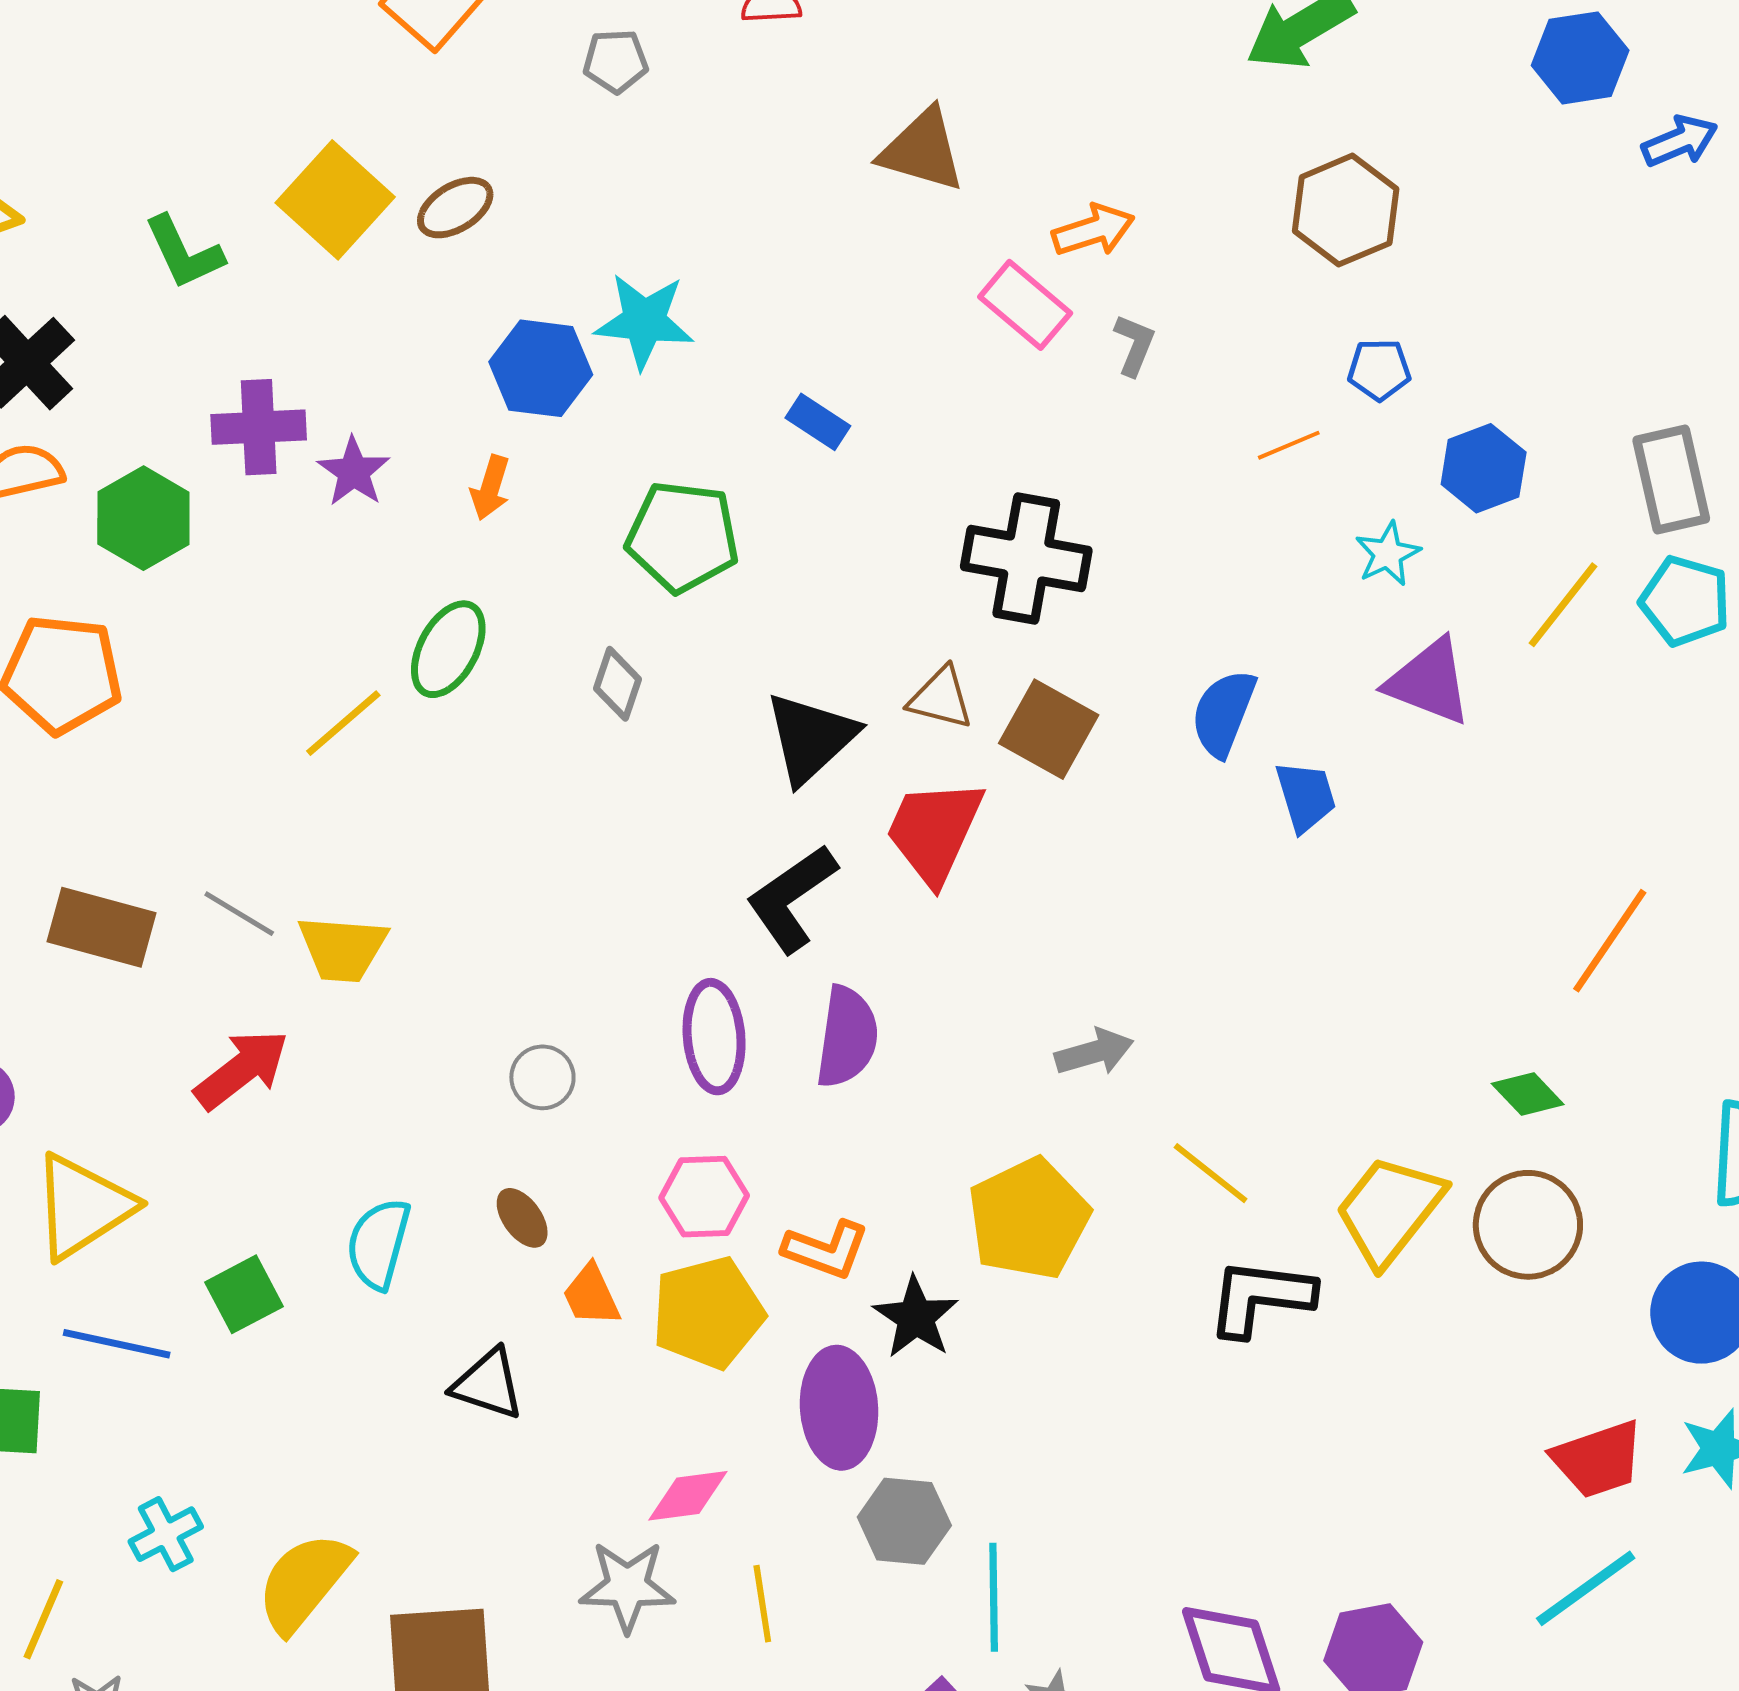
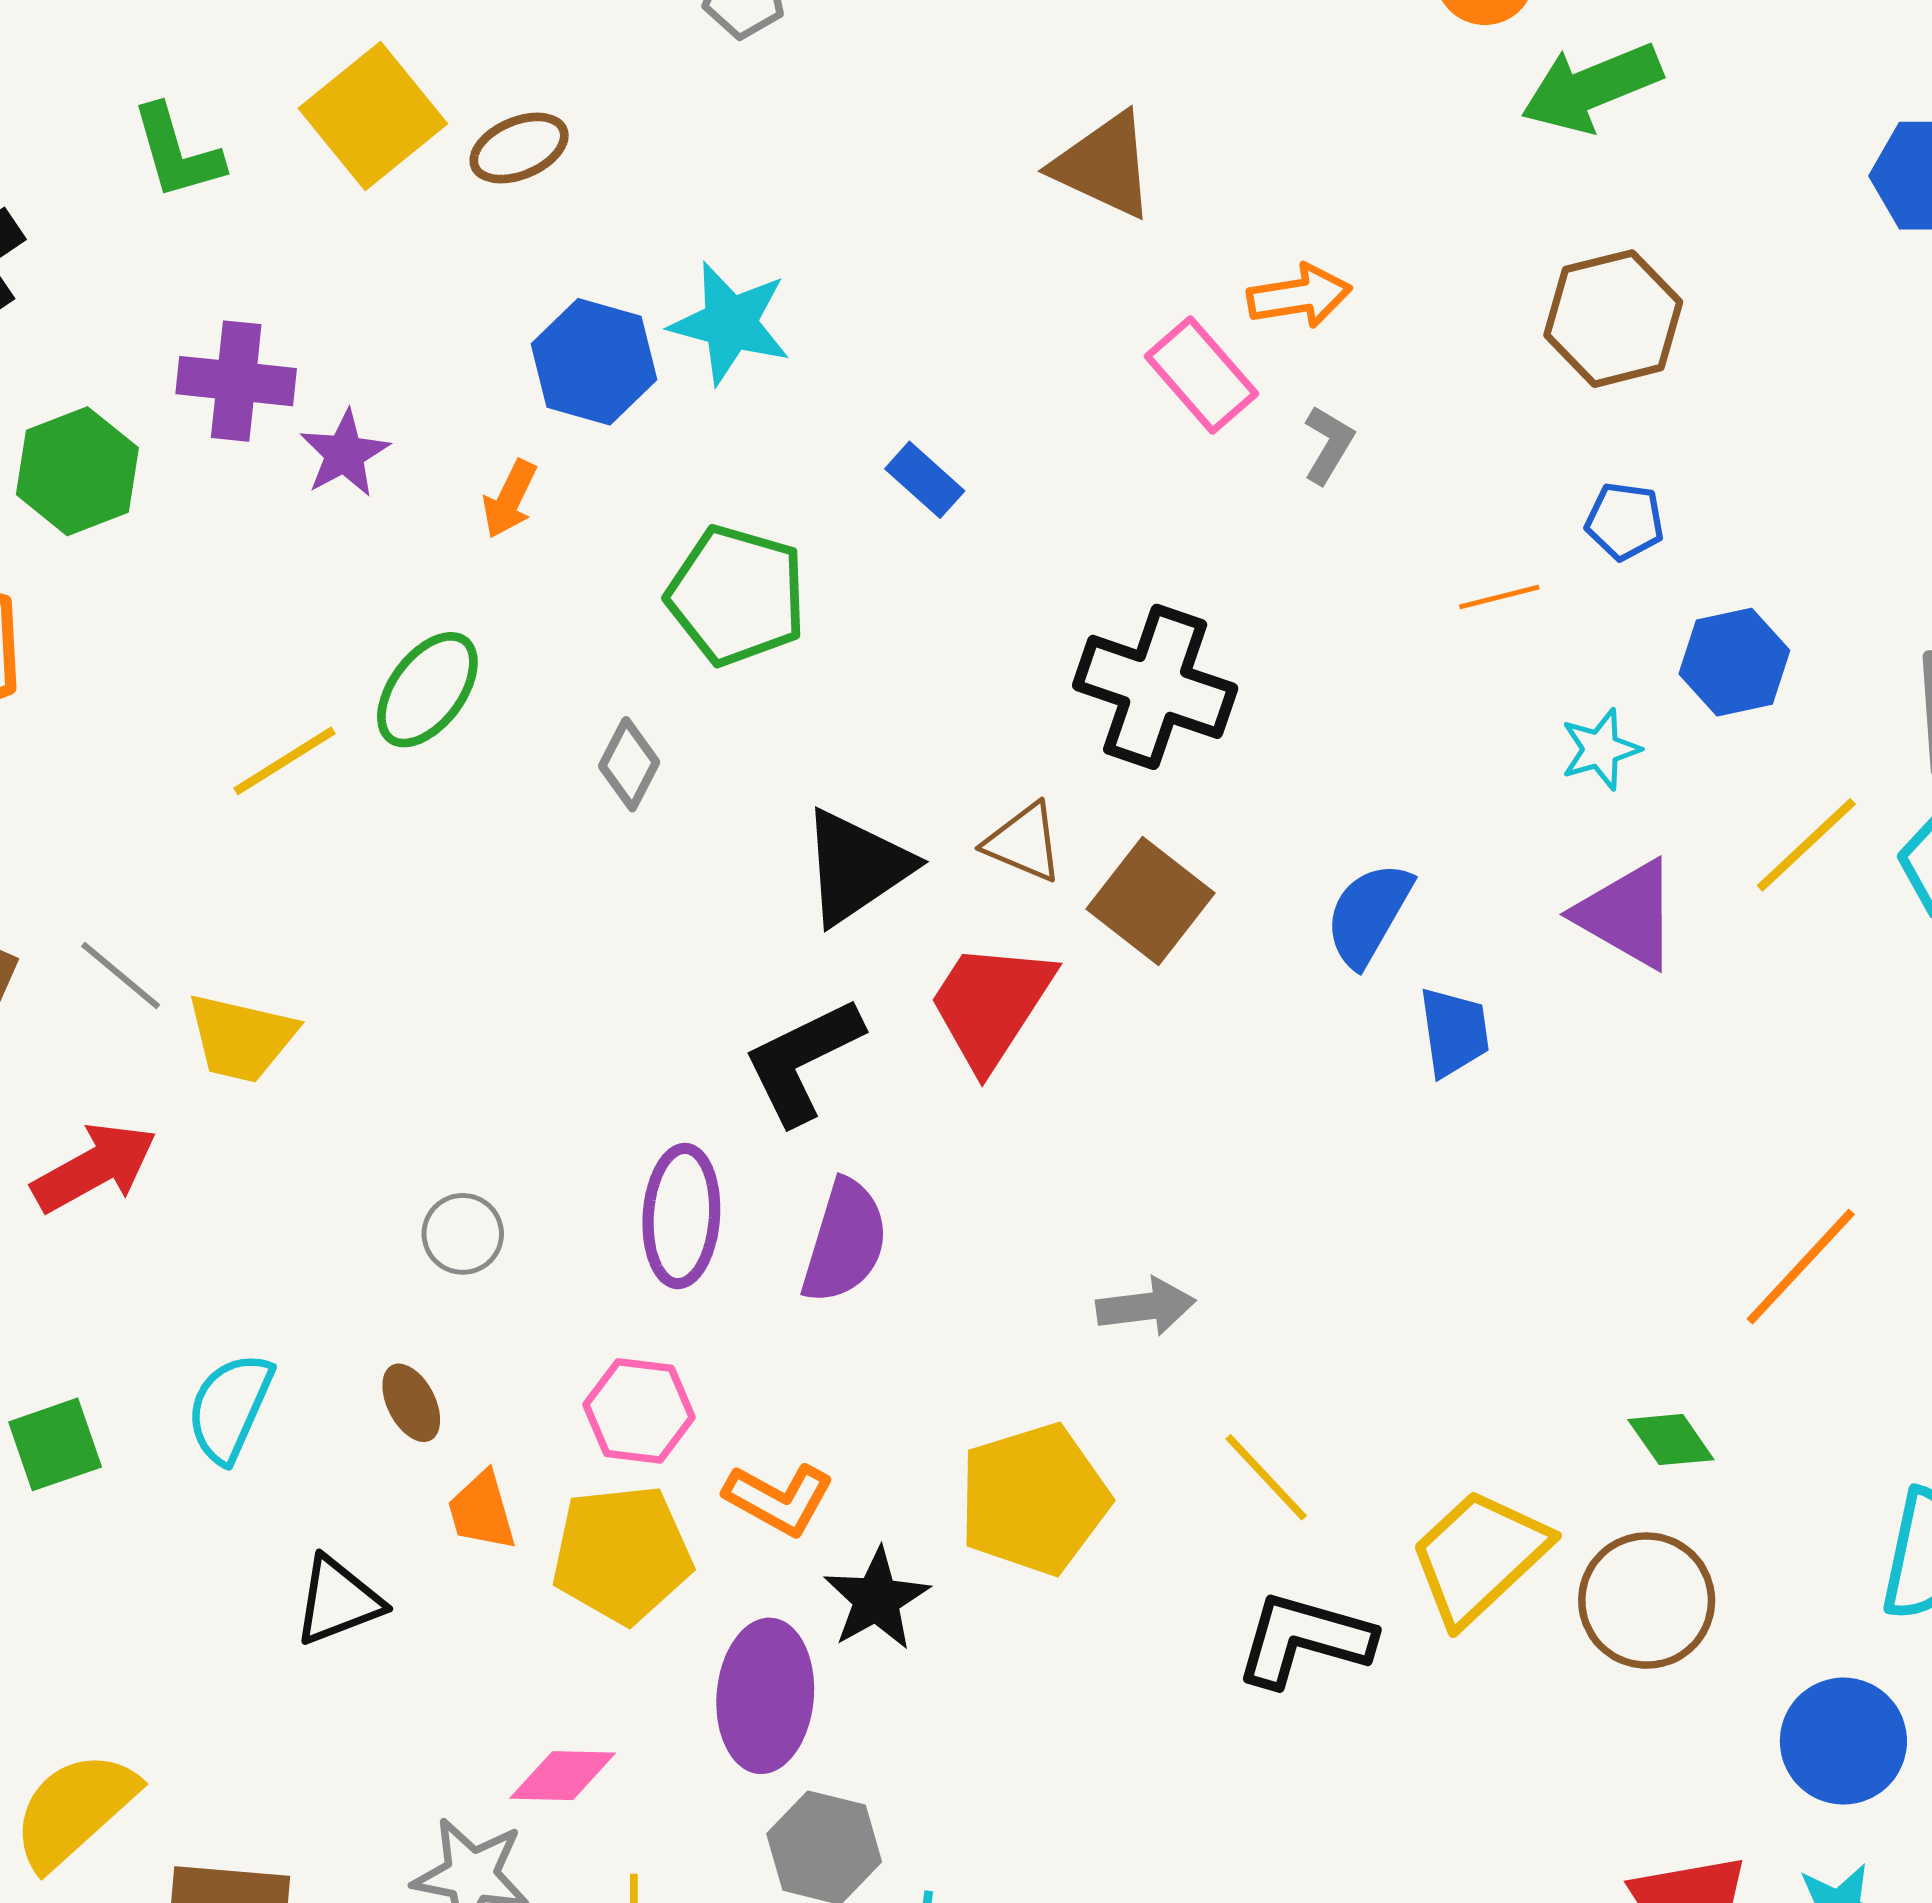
black triangle: (488, 1384) -> (338, 1601), turned -48

